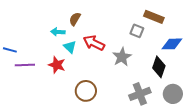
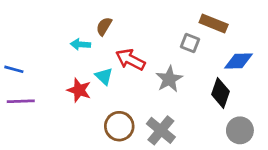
cyan triangle: (70, 47) -> (104, 76), moved
purple line: (25, 65) -> (21, 101), moved
gray cross: (140, 94) -> (161, 130), moved, turned -30

